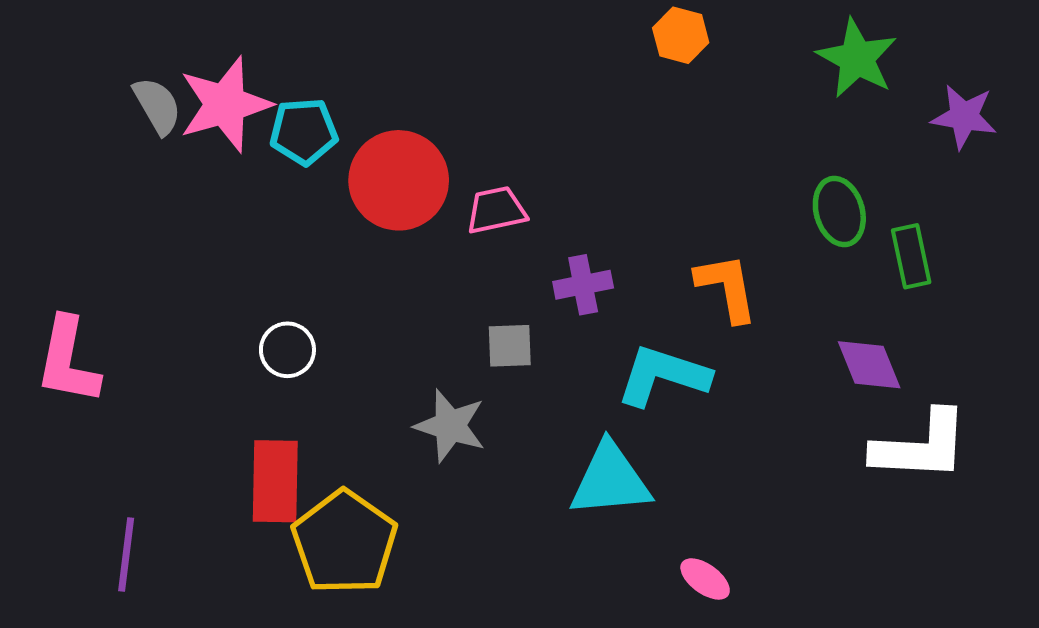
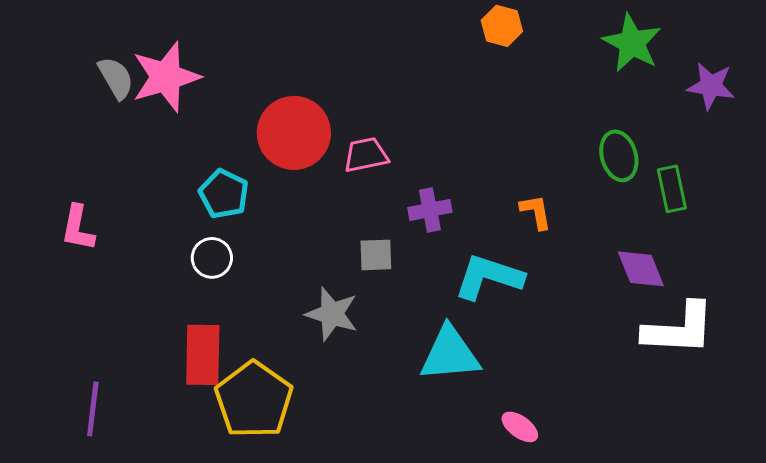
cyan pentagon: (304, 132) -> (224, 194), moved, turned 30
orange L-shape: (727, 287) -> (536, 212), size x0.7
pink L-shape: (68, 361) -> (78, 228), moved, size x0.7

